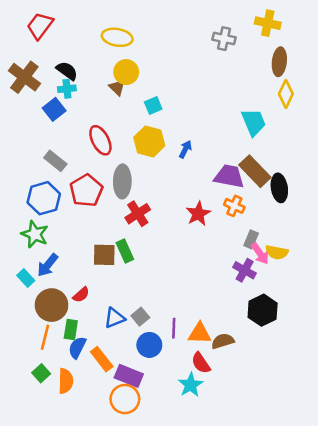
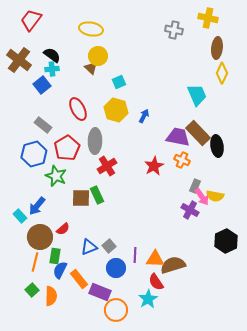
green star: (35, 234) -> (56, 176), moved
black hexagon: (263, 310) -> (226, 241), moved
brown semicircle: (223, 341) -> (173, 265), size x1.4
orange circle: (125, 399) -> (116, 310), moved

